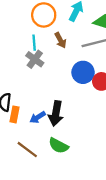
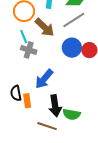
brown arrow: (60, 40) -> (45, 27), size x1.5
black arrow: (56, 113) -> (55, 106), moved
blue arrow: (38, 117) -> (44, 79), moved, size x1.5

